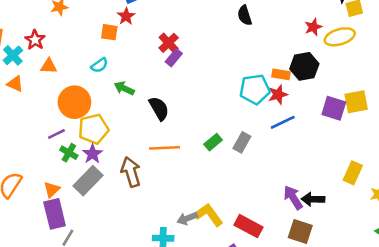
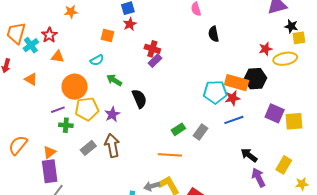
red star: (126, 16) -> (130, 24), moved
red cross: (169, 43) -> (152, 49), turned -35
orange rectangle: (281, 74) -> (237, 83), size x1.6
orange triangle: (15, 84) -> (31, 79), moved
yellow square: (356, 102) -> (294, 121), moved
orange line: (165, 148) -> (170, 155), moved
green cross: (69, 153) -> (66, 125), turned -32
purple star: (92, 154) -> (112, 114), moved
gray rectangle: (88, 181) -> (88, 148), moved, size x0.7
purple arrow: (293, 197) -> (258, 178), moved
black arrow: (313, 199) -> (249, 155), moved, turned 30

